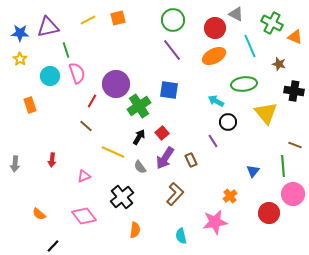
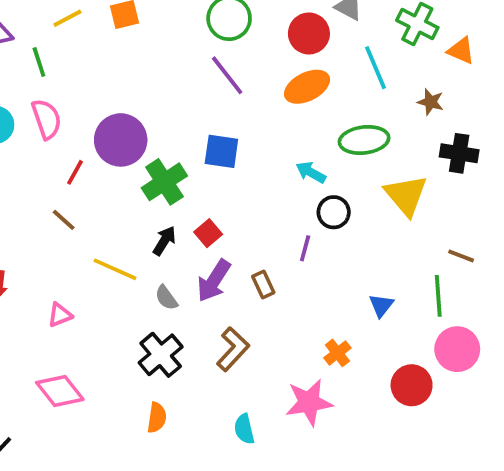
green line: (66, 50) -> (39, 62), moved
purple line: (213, 141) -> (305, 248), turned 48
black cross: (122, 197) -> (161, 355), moved

